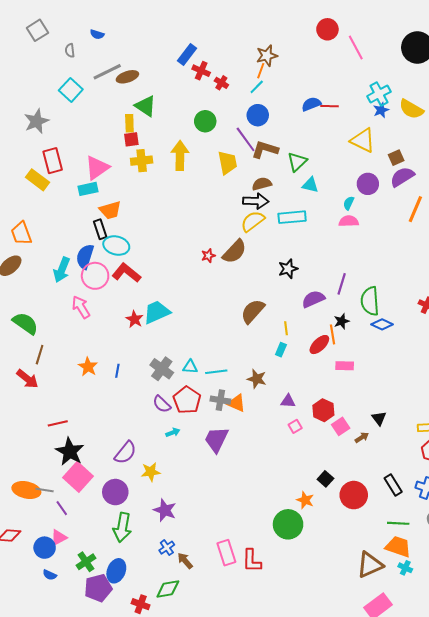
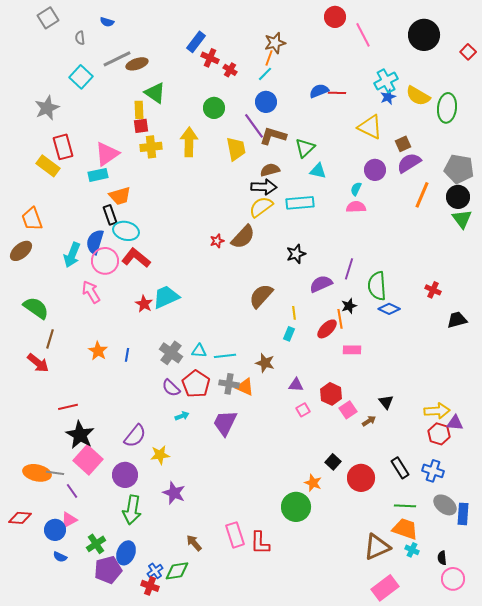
blue cross: (167, 548) -> (155, 571), moved

